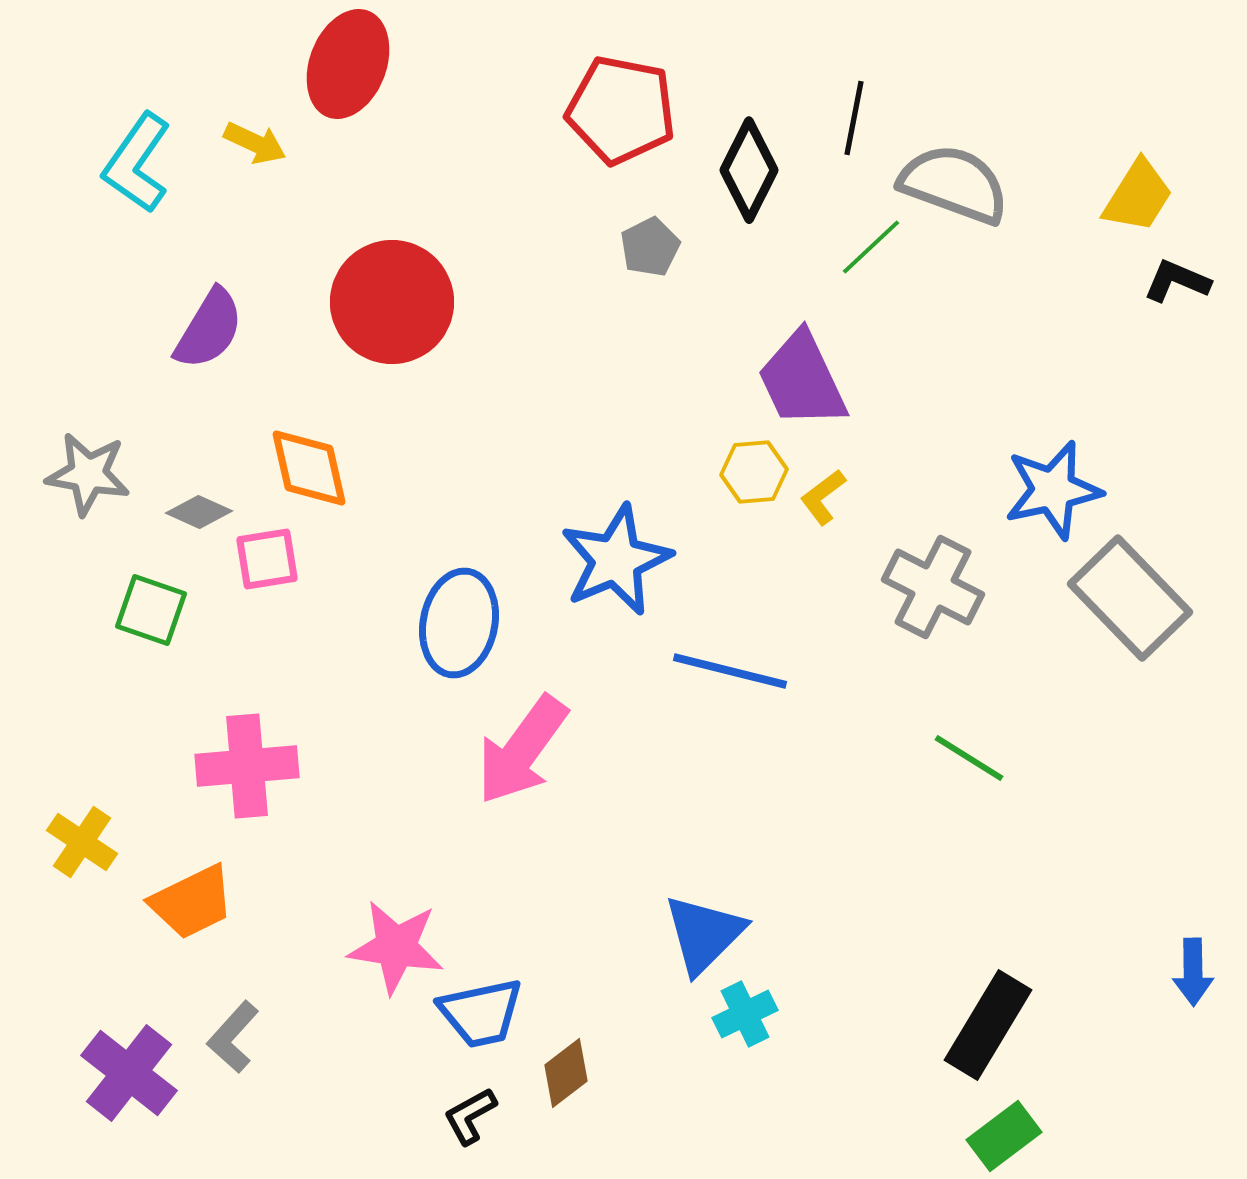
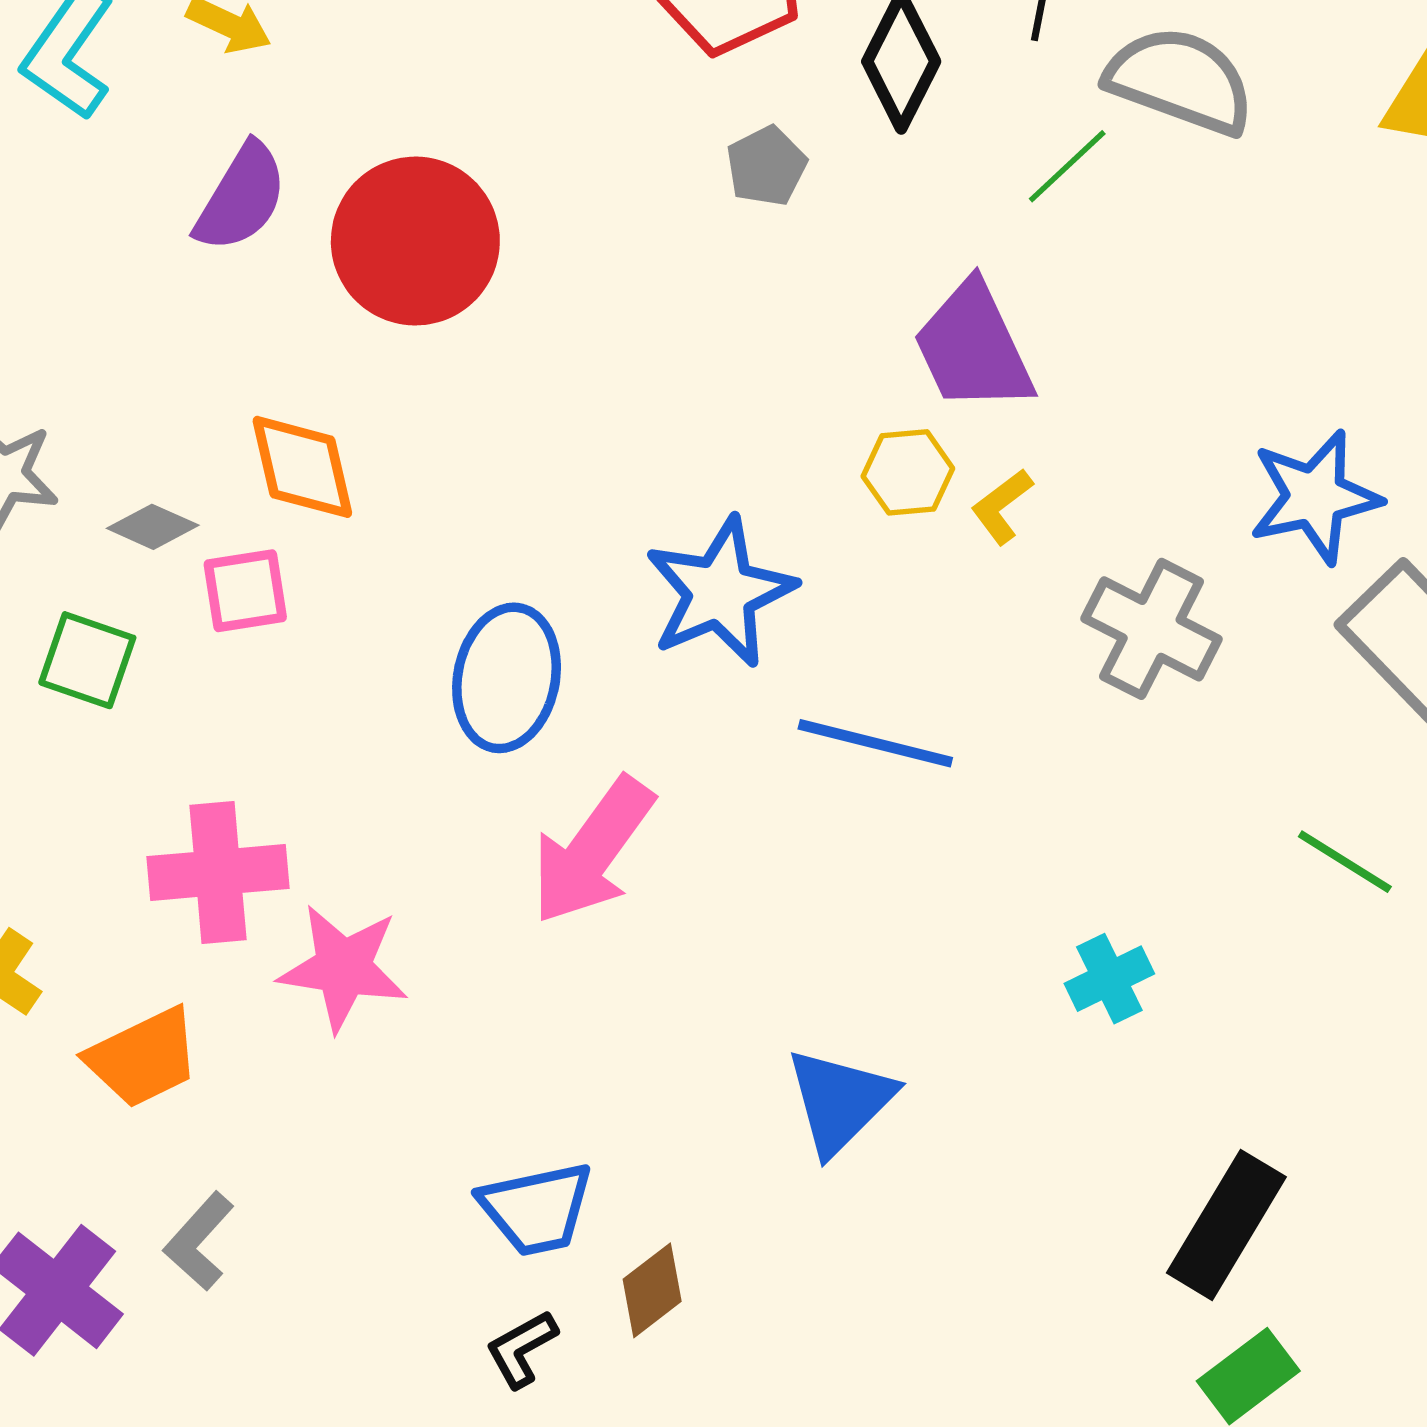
purple semicircle: (209, 329) -> (241, 197), moved
green line: (969, 758) -> (1345, 862), moved
pink star: (396, 947) -> (343, 968), moved
cyan cross: (745, 1014) -> (1109, 979), moved

